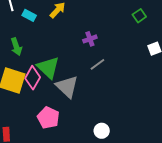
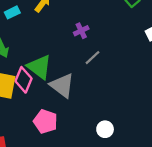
cyan rectangle: (29, 15) -> (12, 12), turned -48

